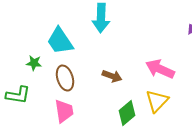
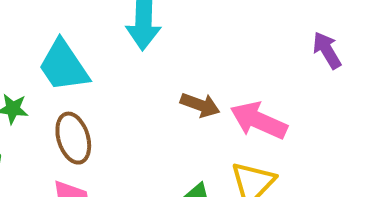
brown arrow: (112, 76) -> (200, 105), moved

